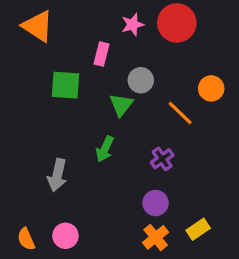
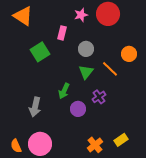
green square: (65, 85) -> (40, 52), turned -36
green triangle: (121, 105) -> (86, 72), moved
purple circle: (156, 203) -> (78, 109), moved
pink circle: (65, 236) -> (40, 144), size x1.5

